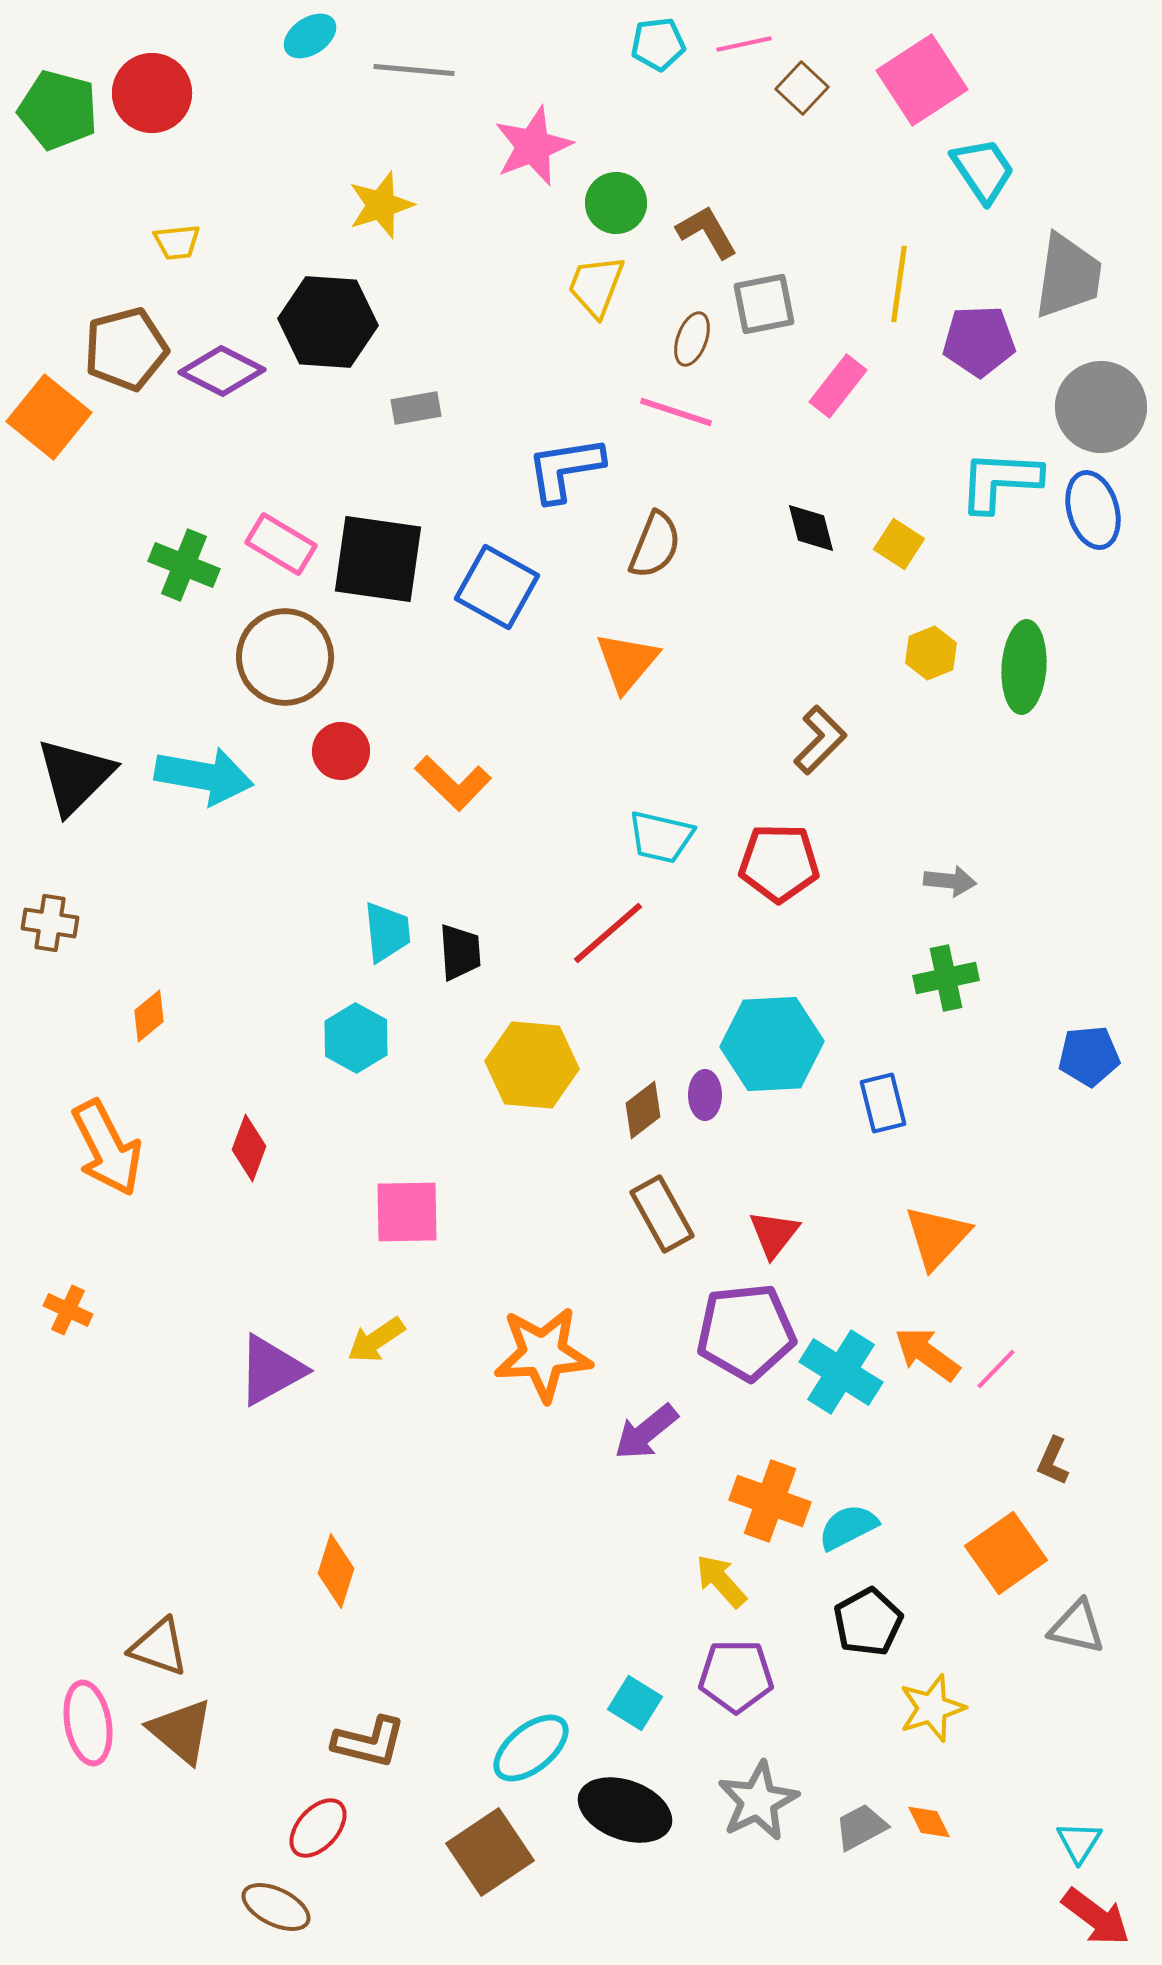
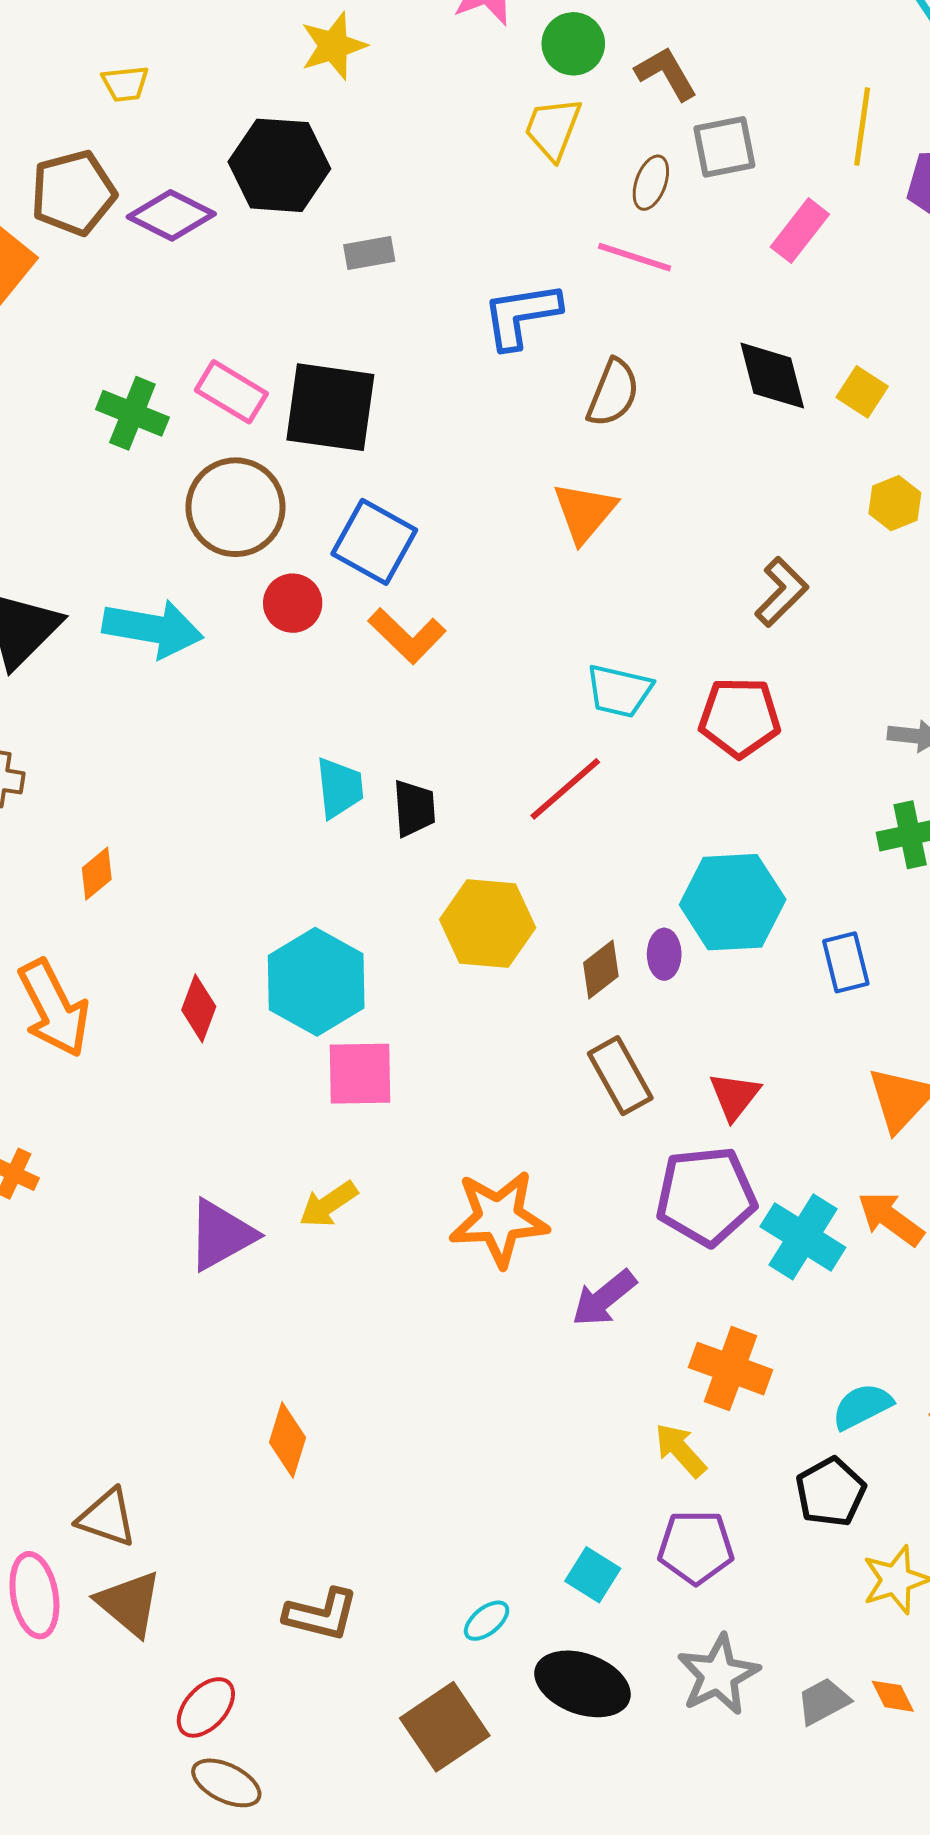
black diamond: (811, 528) -> (772, 376), size x1.4
blue square: (497, 587) -> (374, 542), moved
cyan hexagon: (356, 1038) -> (316, 982), moved, size x1.5
cyan semicircle: (848, 1527) -> (862, 1406), moved
cyan ellipse: (531, 1748) -> (487, 1621), size x0.6
red ellipse: (318, 1828) -> (206, 1707), moved

